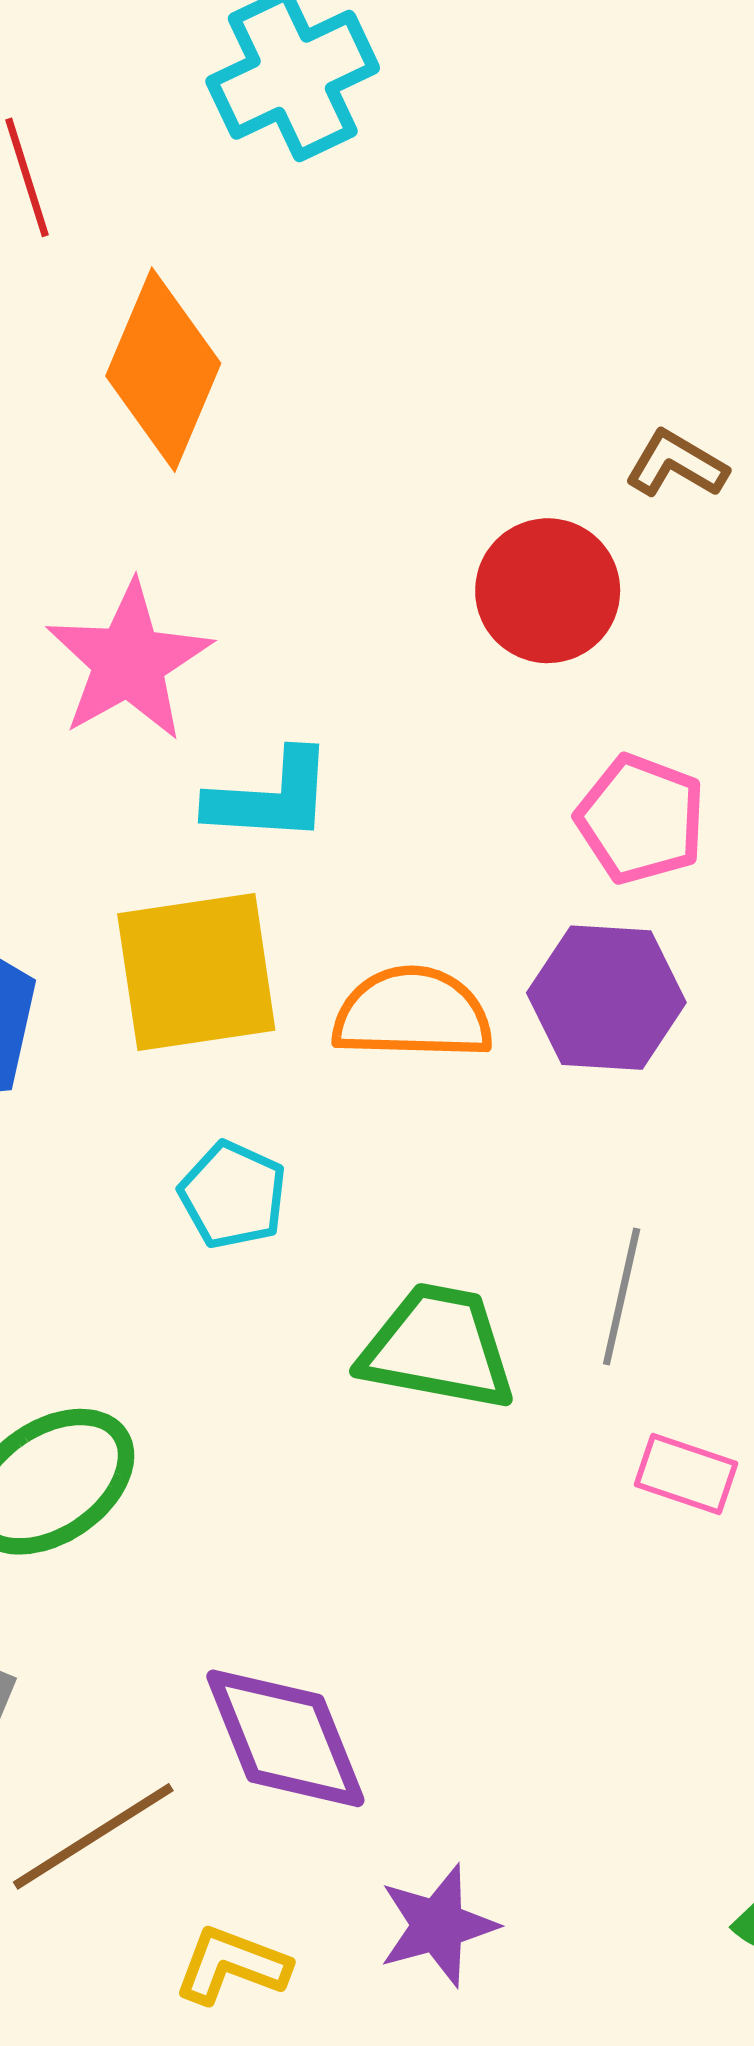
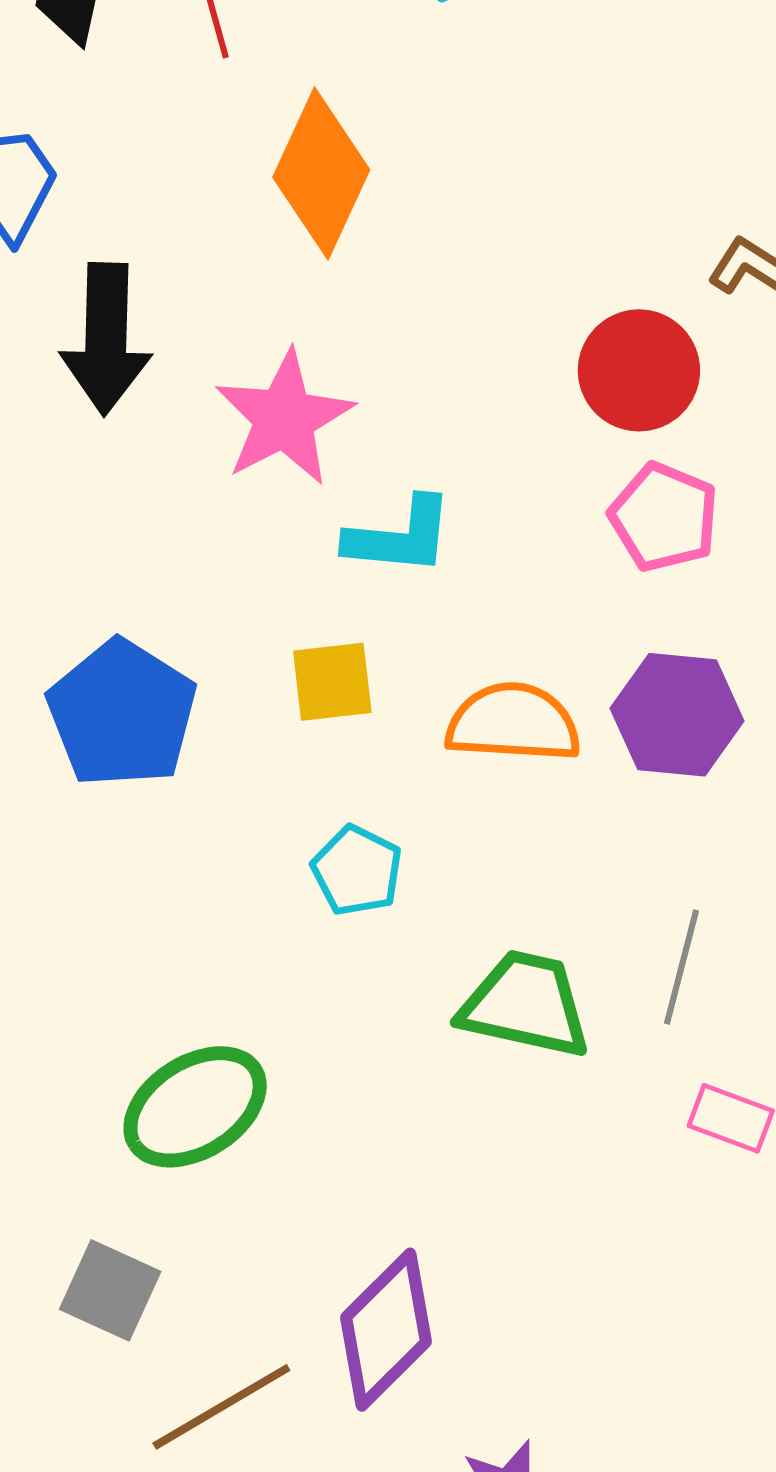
pink pentagon: (641, 819) -> (664, 517), moved
yellow square: (196, 972) -> (332, 682), size x0.6
purple diamond: (285, 1738) -> (386, 1330), turned 65

